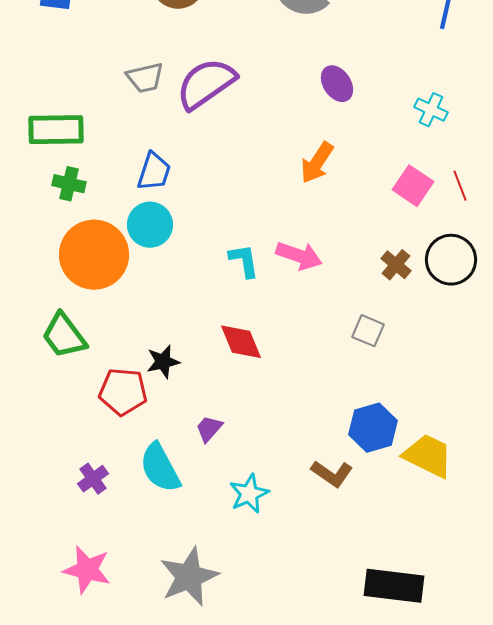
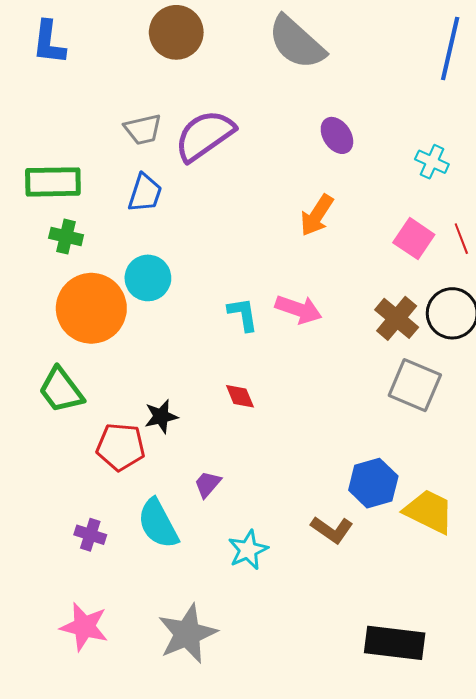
blue trapezoid: (154, 172) -> (145, 193), moved
brown cross: (396, 265) -> (397, 318), size x1.4
gray square: (368, 331) -> (415, 385), moved, size x1.6
red diamond: (241, 342) -> (240, 396), size x0.7
purple cross: (93, 479) -> (90, 535), turned -36

